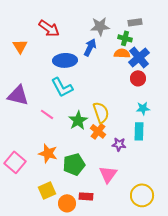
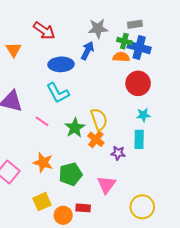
blue cross: (139, 57) -> (139, 47), moved, turned -35
red circle: (138, 78) -> (138, 83), size x1.5

